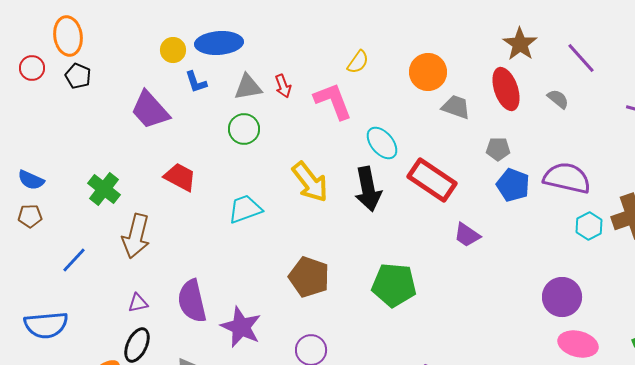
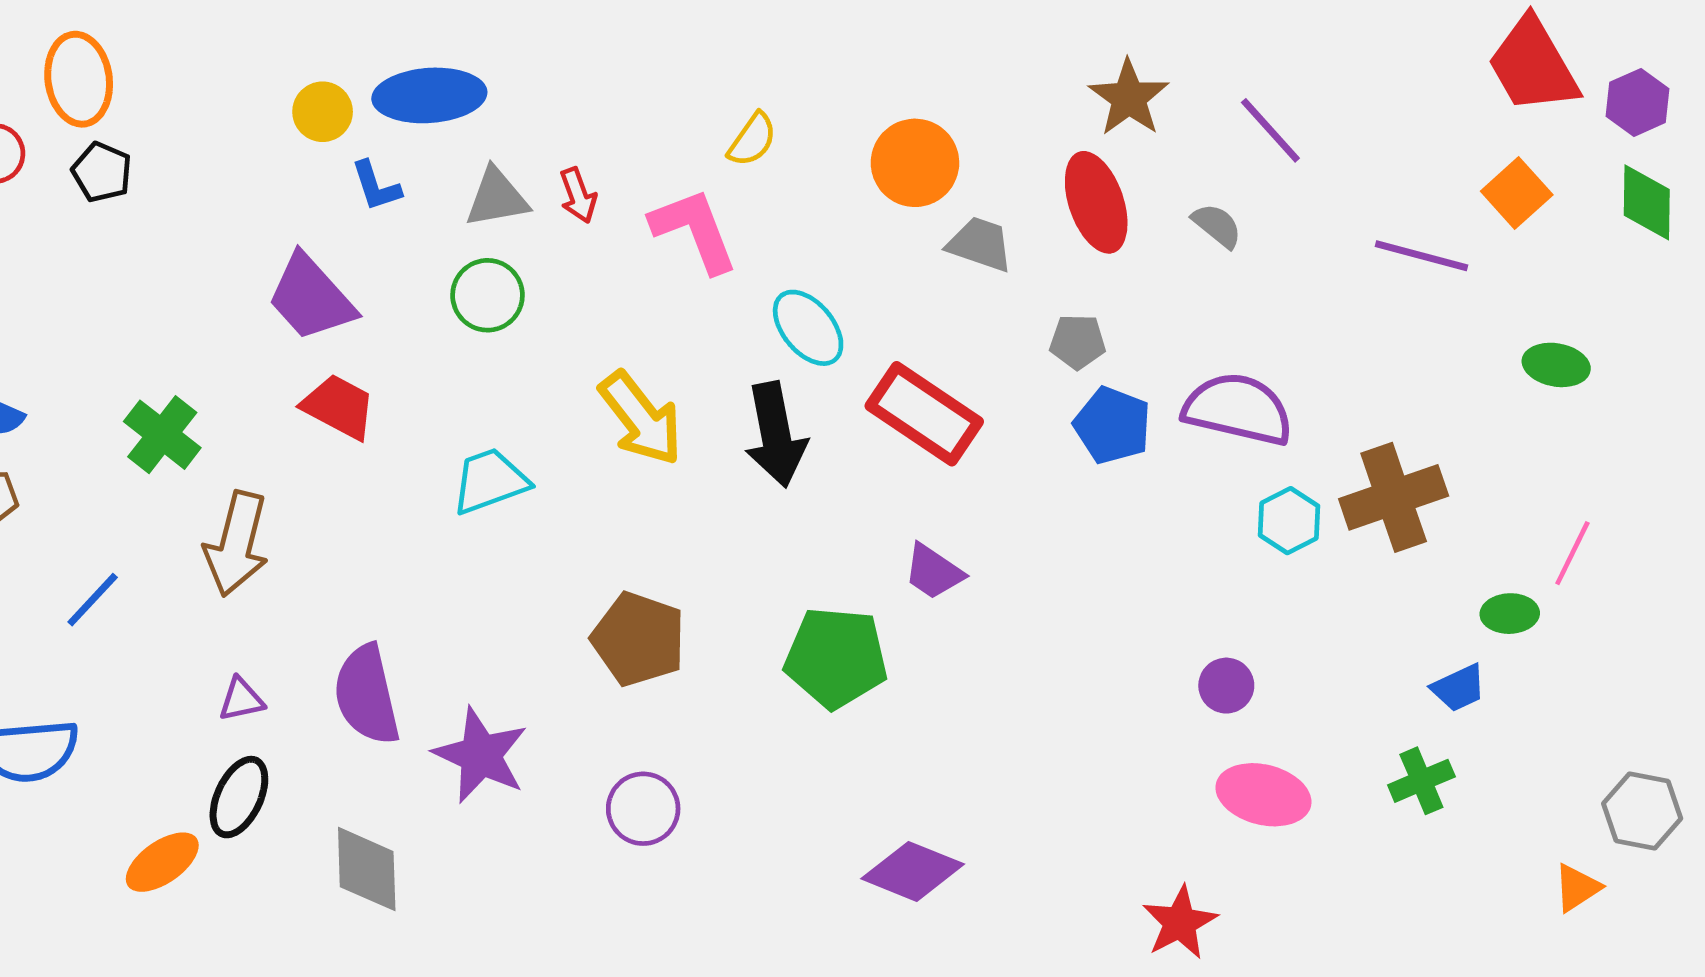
purple trapezoid: (150, 110) -> (311, 298), moved
purple trapezoid: (467, 235) -> (934, 572), moved
purple circle: (562, 297) -> (1226, 686), size x0.6

